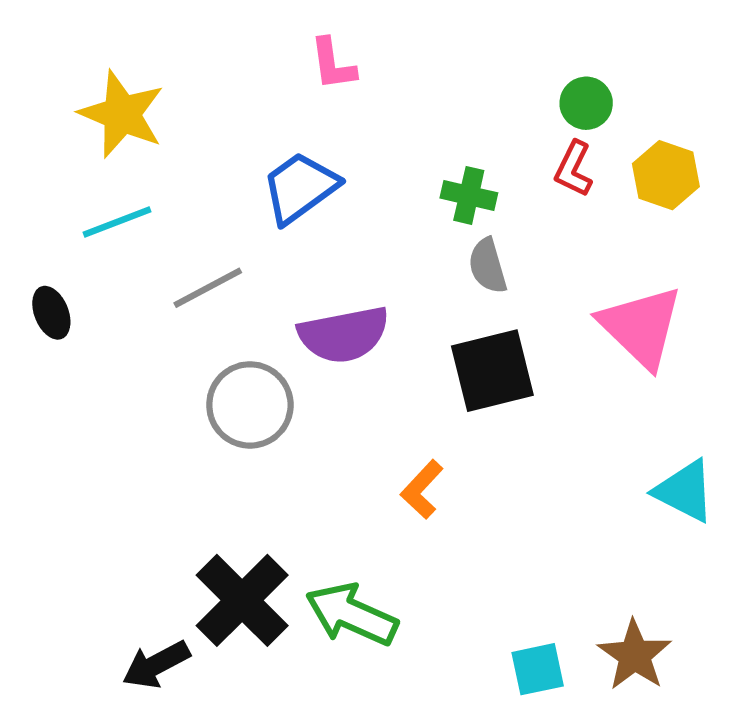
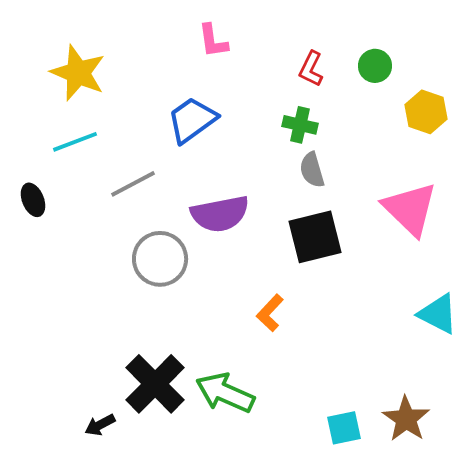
red L-shape: (574, 169) -> (311, 69), moved
black arrow: (156, 665) -> (100, 425), size x0.7

